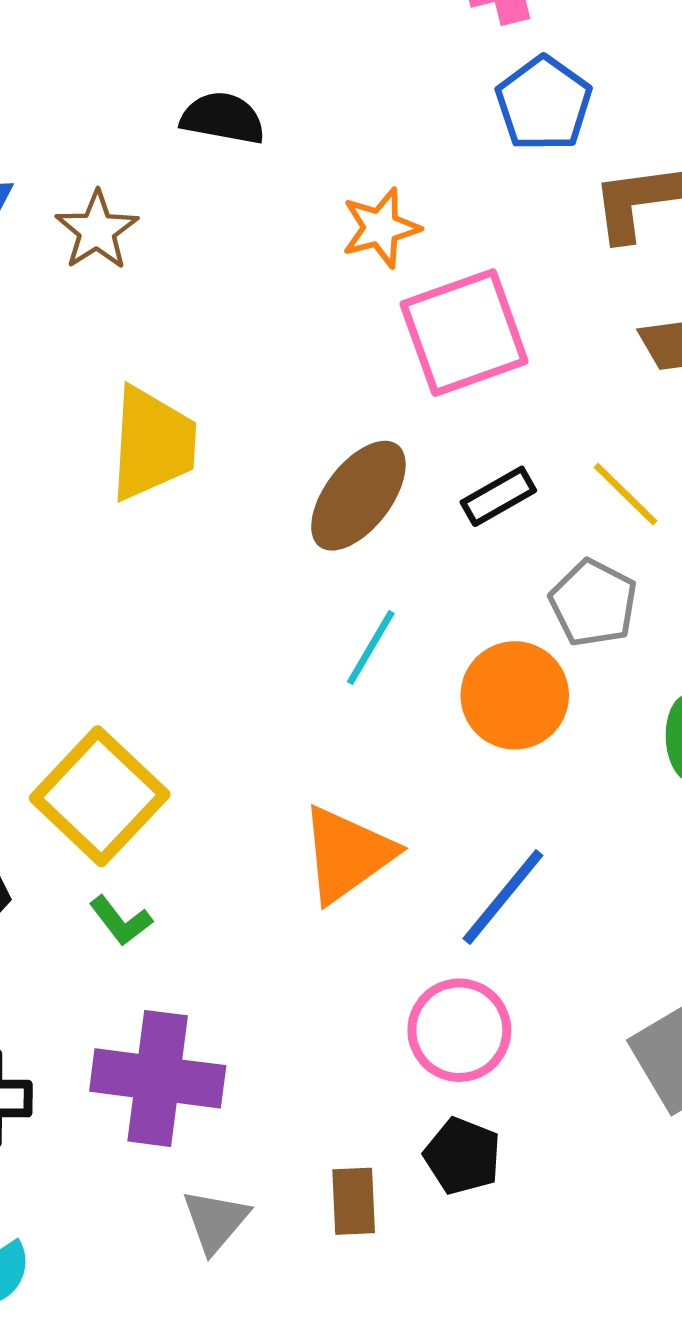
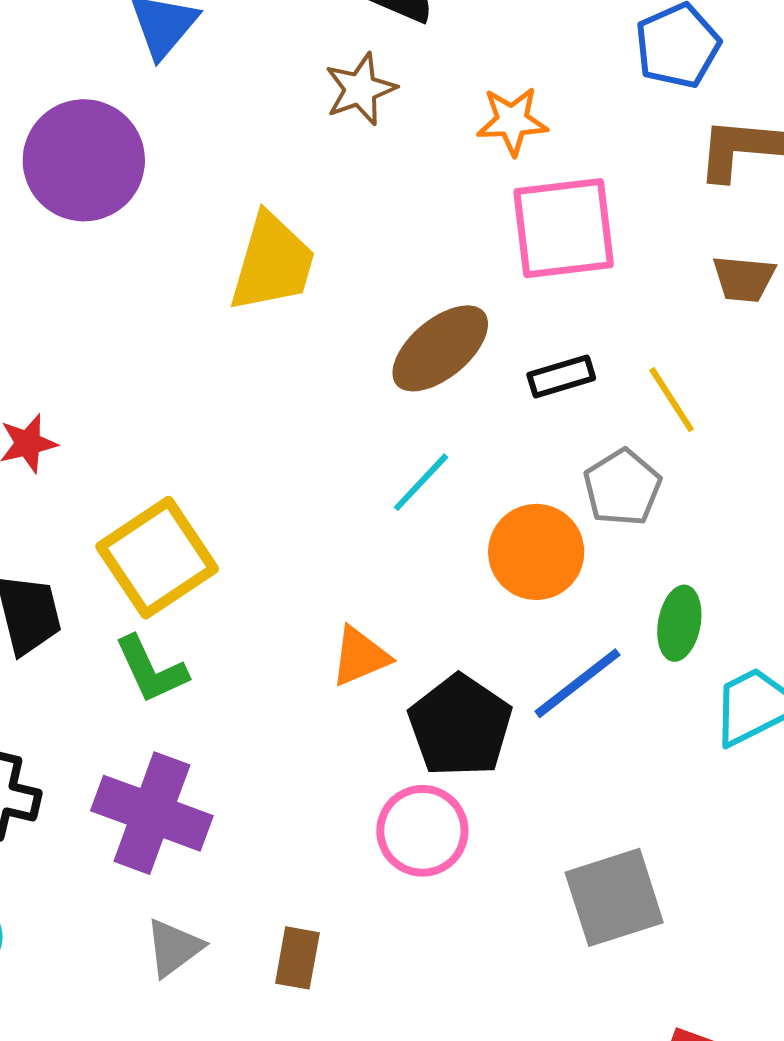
brown star: (97, 230) -> (360, 89), moved
orange triangle: (347, 854) -> (360, 656), size x0.7
blue line: (503, 897) -> (577, 683), moved
green L-shape: (121, 921) -> (151, 670), size x1.4
black pentagon: (462, 1156) -> (460, 726), moved, size x1.5

